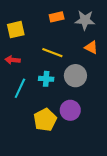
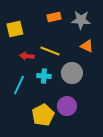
red arrow: (13, 60) -> (27, 56), moved

